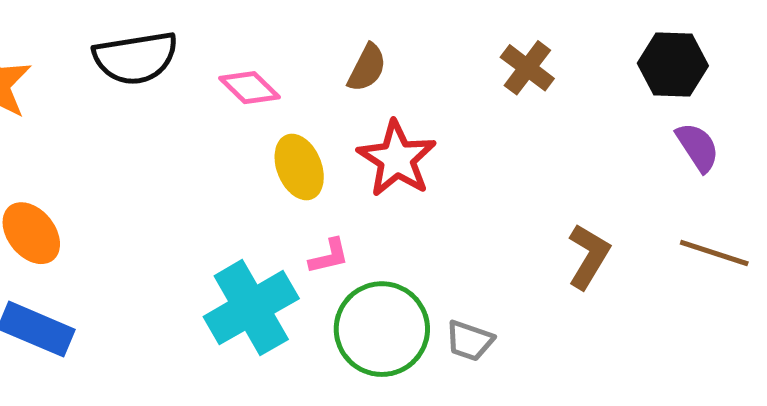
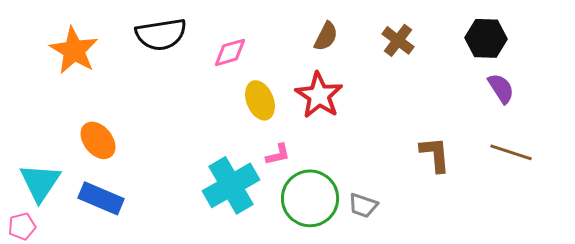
brown semicircle: (367, 68) -> (326, 36), moved
pink diamond: (250, 88) -> (230, 52), turned -60
brown L-shape: (589, 256) -> (435, 154), turned -36

